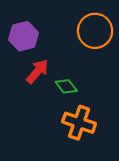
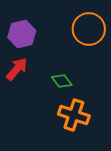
red arrow: (37, 71) -> (17, 69), moved

